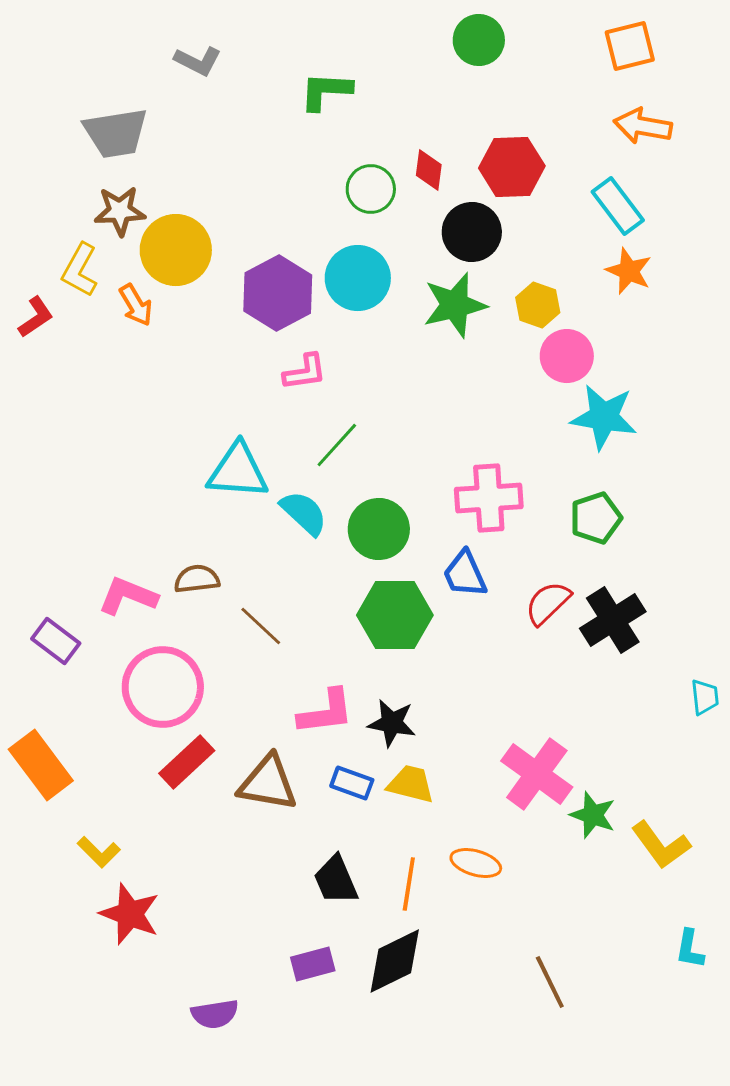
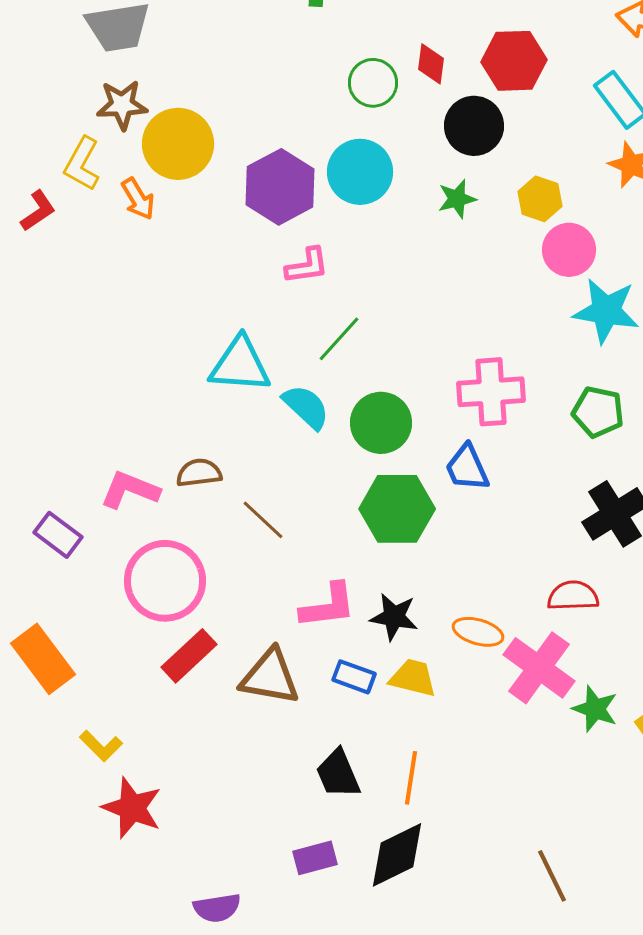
green star: (455, 305) -> (457, 199), size x0.6
green pentagon: (596, 518) -> (598, 412), turned 30
red semicircle: (548, 603) -> (573, 596), moved, turned 42
orange ellipse: (476, 863) -> (478, 632), moved

